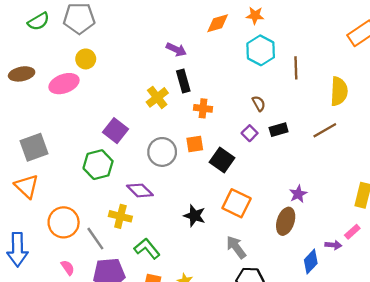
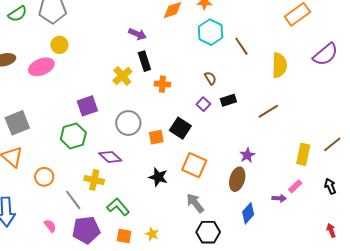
brown line: (296, 68) -> (241, 46), turned -30
brown line: (325, 130) -> (268, 111), moved
purple square: (115, 131) -> (87, 106), turned 35
orange square: (195, 144) -> (156, 137), moved
orange circle: (64, 222) -> (44, 177), moved, size x0.7
blue diamond: (311, 262) -> (248, 213), moved

